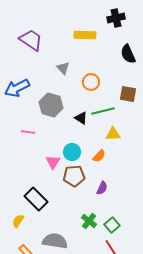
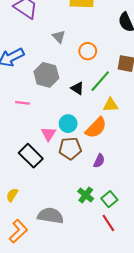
green line: (103, 111) -> (100, 81), turned -35
orange semicircle: (99, 156) -> (96, 128), size x1.6
black rectangle: (36, 199) -> (31, 156), moved

